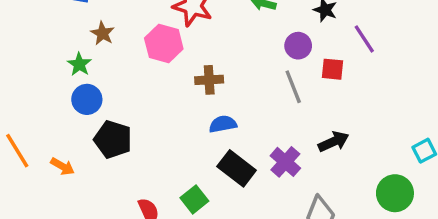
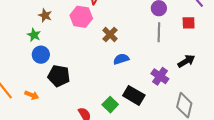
red square: (332, 69) -> (189, 23), moved
brown cross: (209, 80) -> (110, 34), turned -35
gray line: (293, 87) -> (159, 32), turned 30
black rectangle: (237, 168) -> (134, 95), moved

